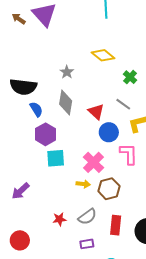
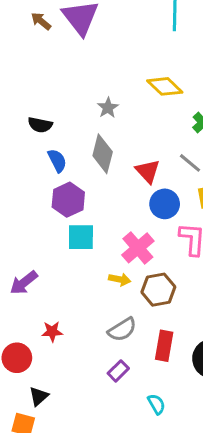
black semicircle: (23, 87) -> (40, 125), size x0.6
red star: (59, 219) -> (52, 332), moved
purple rectangle: (87, 244) -> (118, 371), turned -40

